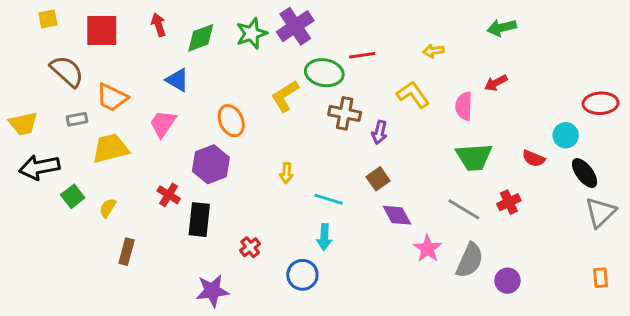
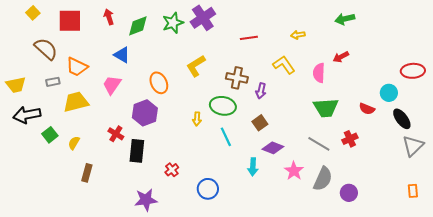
yellow square: (48, 19) -> (33, 13), turned -32
green ellipse: (324, 73) -> (223, 106), moved
cyan line: (329, 199) -> (226, 137), turned 48
purple diamond: (397, 215) -> (273, 148), turned -40
cyan arrow: (324, 237) -> (253, 167), moved

